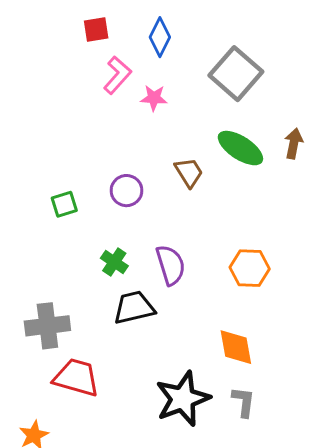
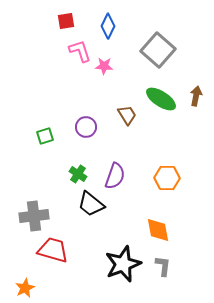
pink L-shape: (117, 75) -> (80, 51), turned -60
purple semicircle: (171, 265) -> (115, 176), turned 36
black trapezoid: (134, 308) -> (91, 204), turned -128

